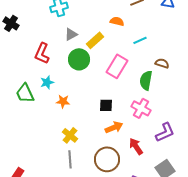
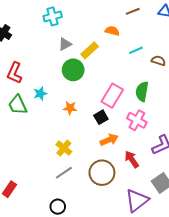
red L-shape: (42, 53) -> (15, 73), moved
brown semicircle: (162, 63) -> (158, 61), moved
pink rectangle: (117, 66) -> (112, 96), moved
orange star: (63, 101) -> (70, 108), moved
black square: (106, 105) -> (101, 117), turned -32
gray line: (70, 159) -> (64, 173), turned 60

